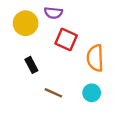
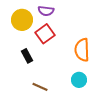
red square: (66, 39) -> (45, 34), moved, turned 30
brown line: (53, 93) -> (40, 87), moved

